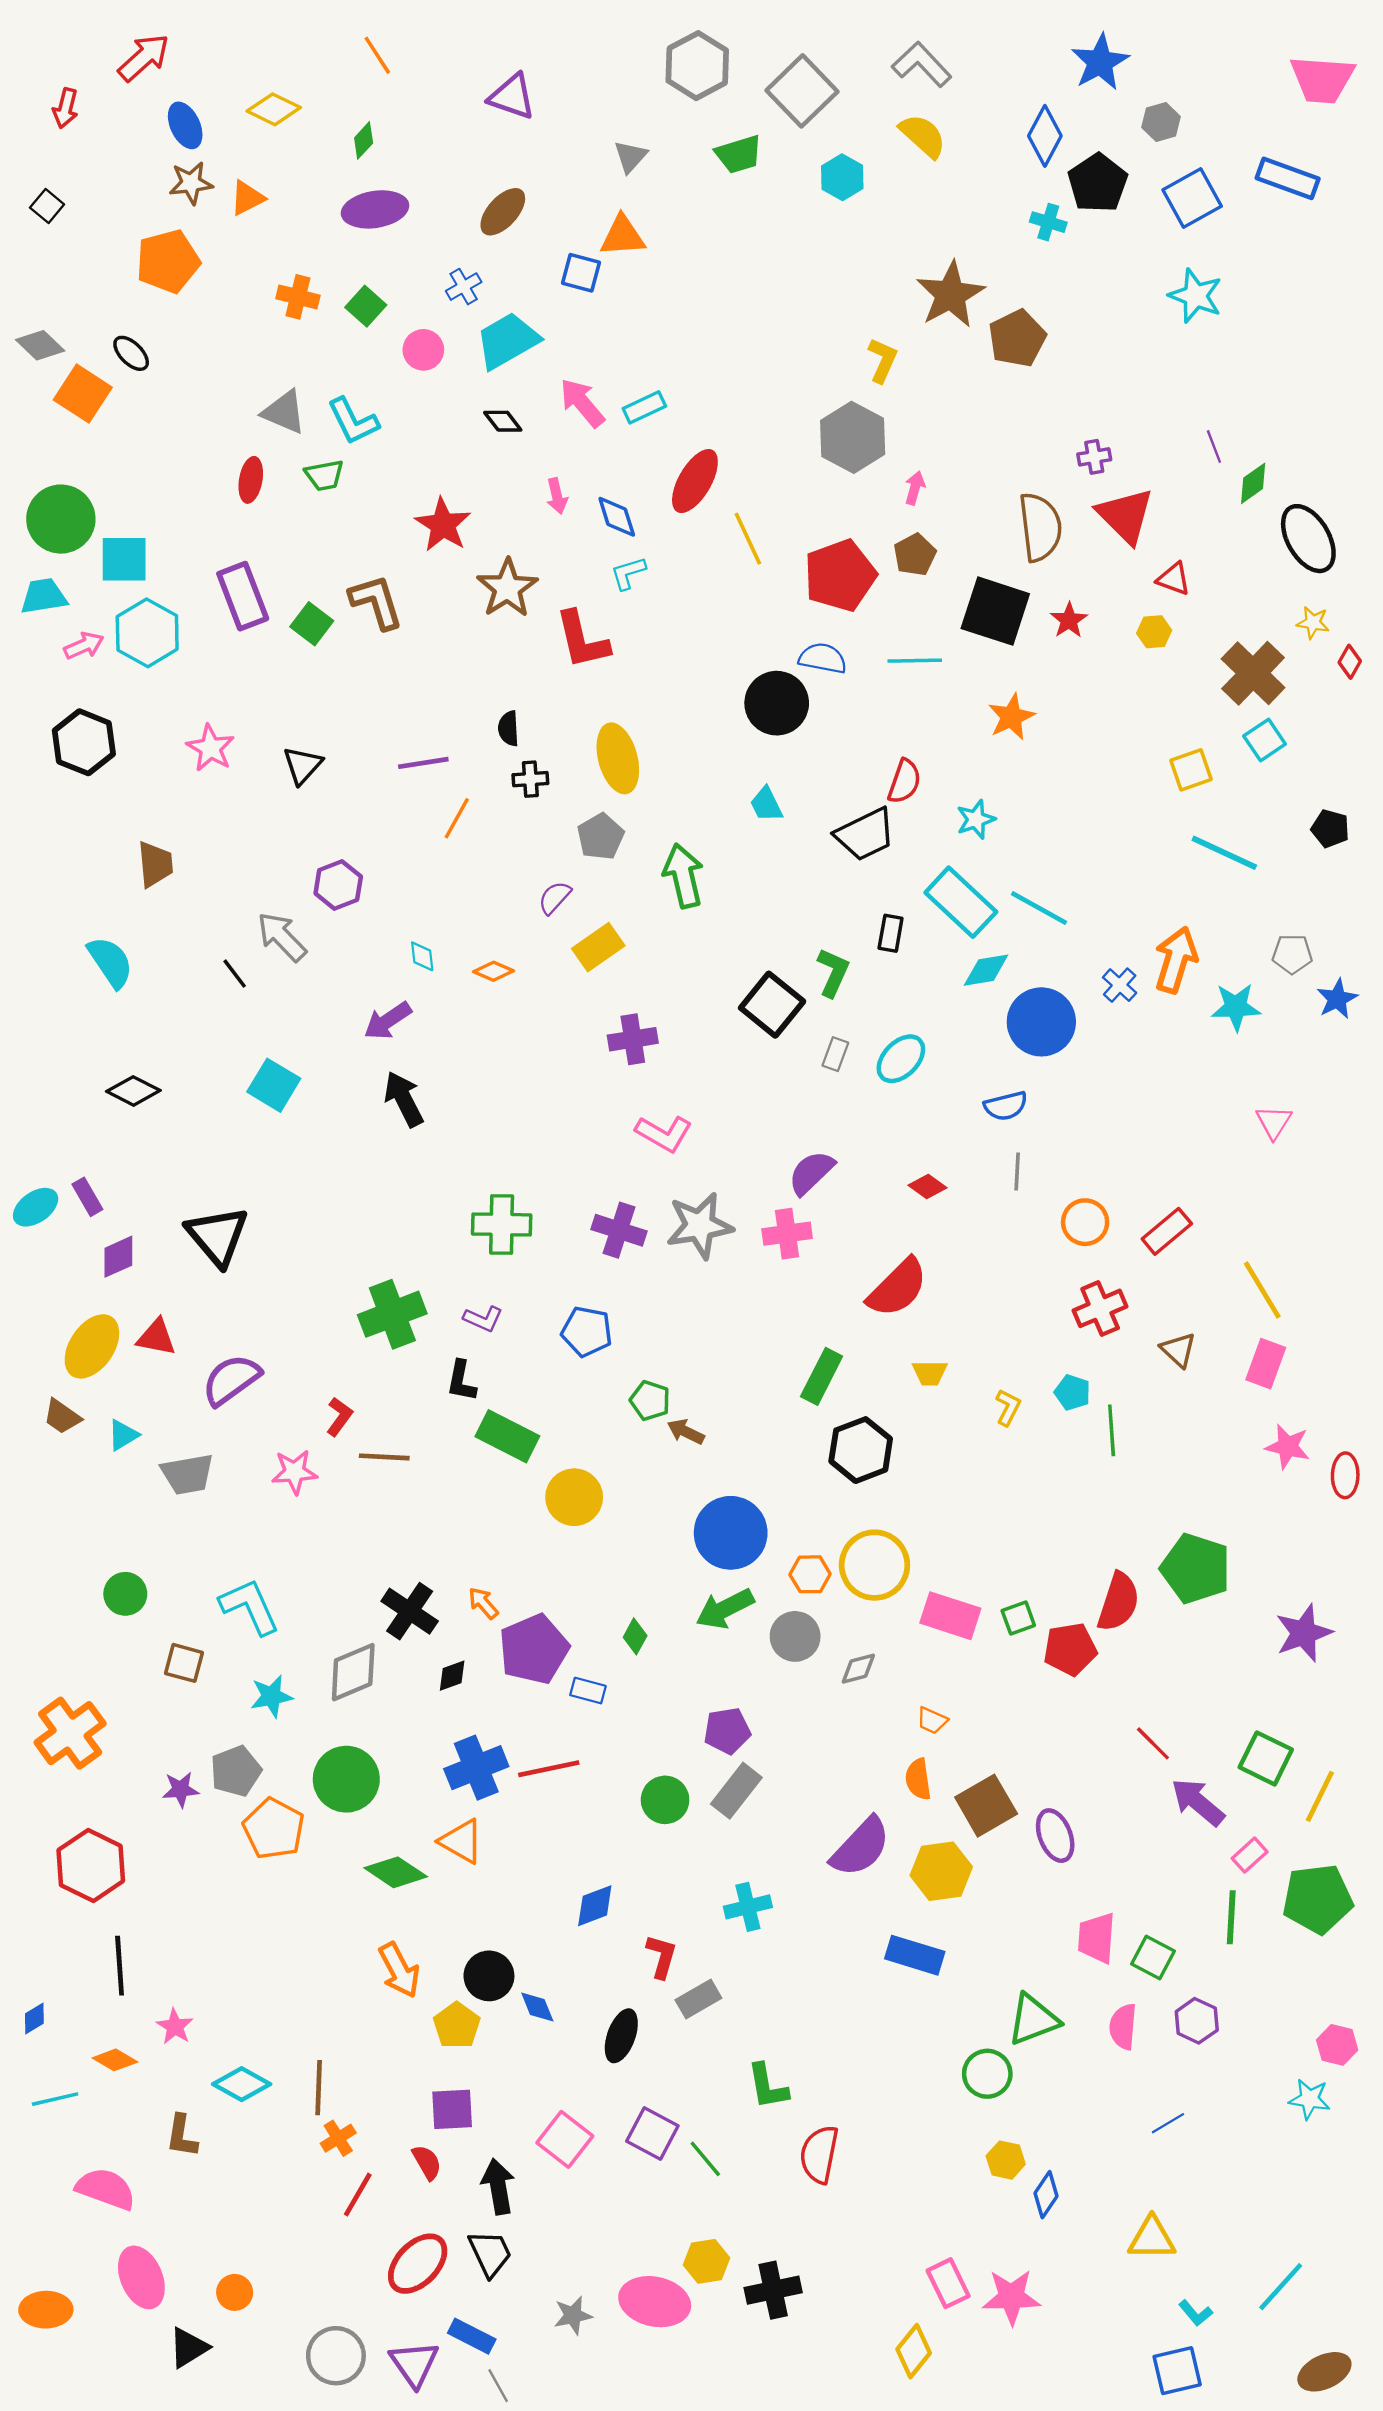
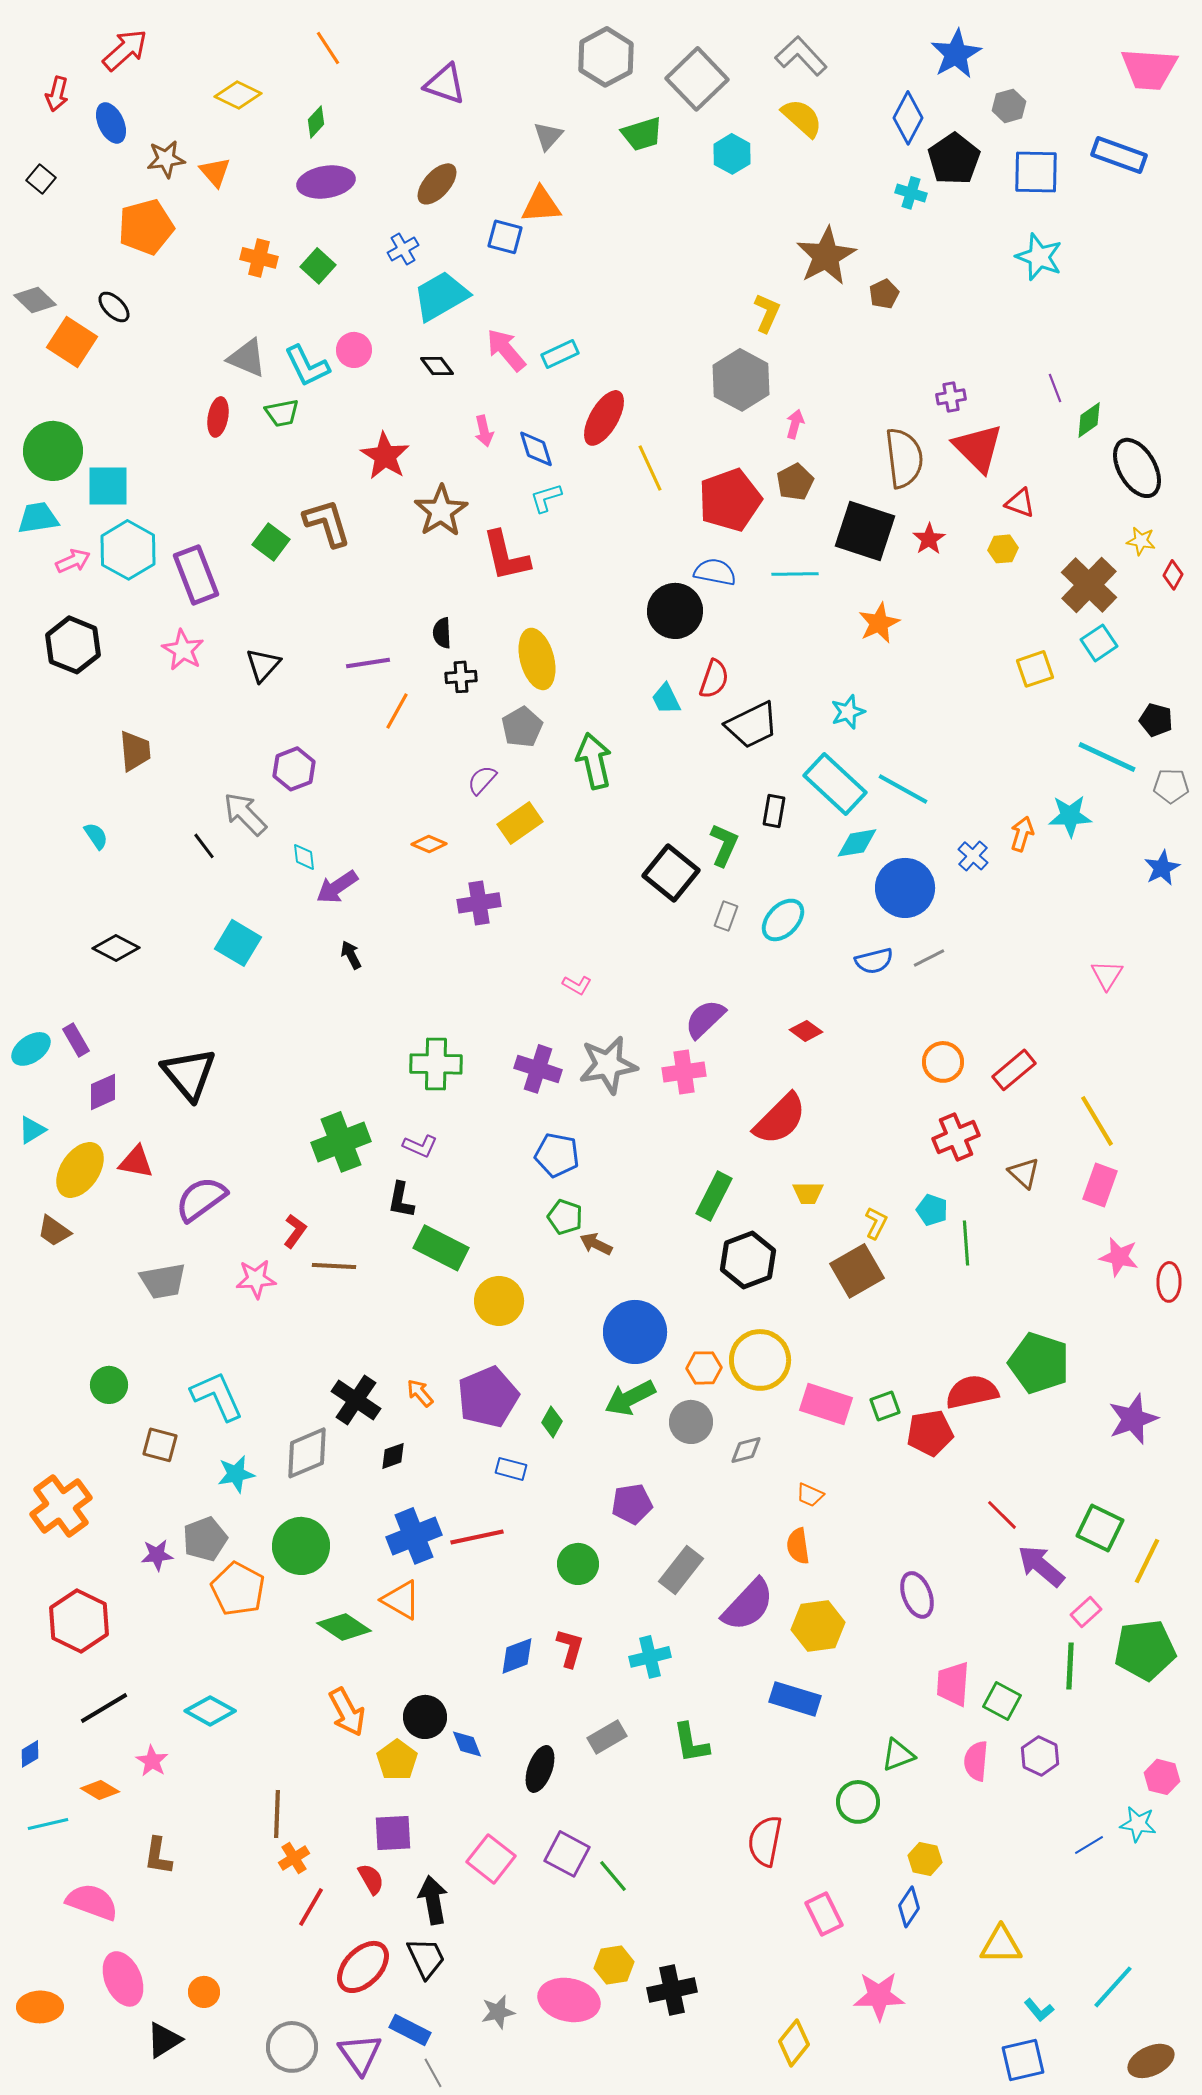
blue ellipse: (185, 125) -> (111, 123), moved
orange triangle: (247, 198) -> (215, 172), turned -44
blue square: (1192, 198) -> (1036, 172), turned 30
brown pentagon: (1017, 338) -> (884, 294), size x0.6
pink circle: (423, 350) -> (354, 350), moved
purple rectangle: (243, 596) -> (196, 575), moved
red semicircle: (904, 781) -> (714, 679), moved
cyan line: (1224, 853) -> (1107, 757), moved
gray pentagon: (1292, 954) -> (1171, 786), moved
cyan diamond: (422, 956) -> (304, 857), moved
orange arrow: (1176, 960) -> (1022, 834), size x0.6
cyan semicircle: (110, 962) -> (96, 836), size x0.6
cyan star: (1236, 1007) -> (1070, 816), moved
purple cross: (633, 1039) -> (479, 903), moved
black arrow: (404, 1099) -> (351, 955), size x0.6
pink L-shape: (664, 1134) -> (577, 985), size x0.6
gray line: (1017, 1172) -> (929, 958), moved, turned 60
blue pentagon: (587, 1331) -> (557, 1155), moved
cyan triangle: (123, 1435) -> (32, 1130), moved
red semicircle: (1118, 1602) -> (972, 1392), turned -120
purple pentagon: (534, 1649) -> (488, 1397), moved
gray rectangle: (736, 1791) -> (681, 1570), moved
brown square: (986, 1806) -> (857, 1271), moved
red L-shape: (662, 1956) -> (570, 1648), moved
black line: (120, 1966) -> (104, 1708), turned 63
green triangle: (1033, 2020) -> (898, 1755), size x0.7
cyan diamond: (242, 2084) -> (210, 1711), moved
green L-shape: (767, 2086) -> (691, 1743), moved
blue line: (1168, 2123) -> (1089, 1845), moved
red semicircle: (819, 2154) -> (765, 1841), moved
yellow hexagon: (1006, 2160) -> (925, 1859), moved
pink rectangle: (948, 2283) -> (824, 1914), moved

